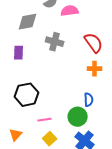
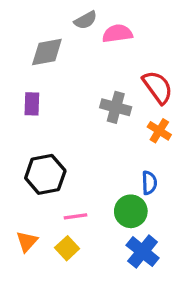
gray cross: (55, 42) -> (116, 107), moved
orange cross: (95, 69) -> (159, 131), turned 32
yellow square: (50, 139) -> (67, 248), moved

